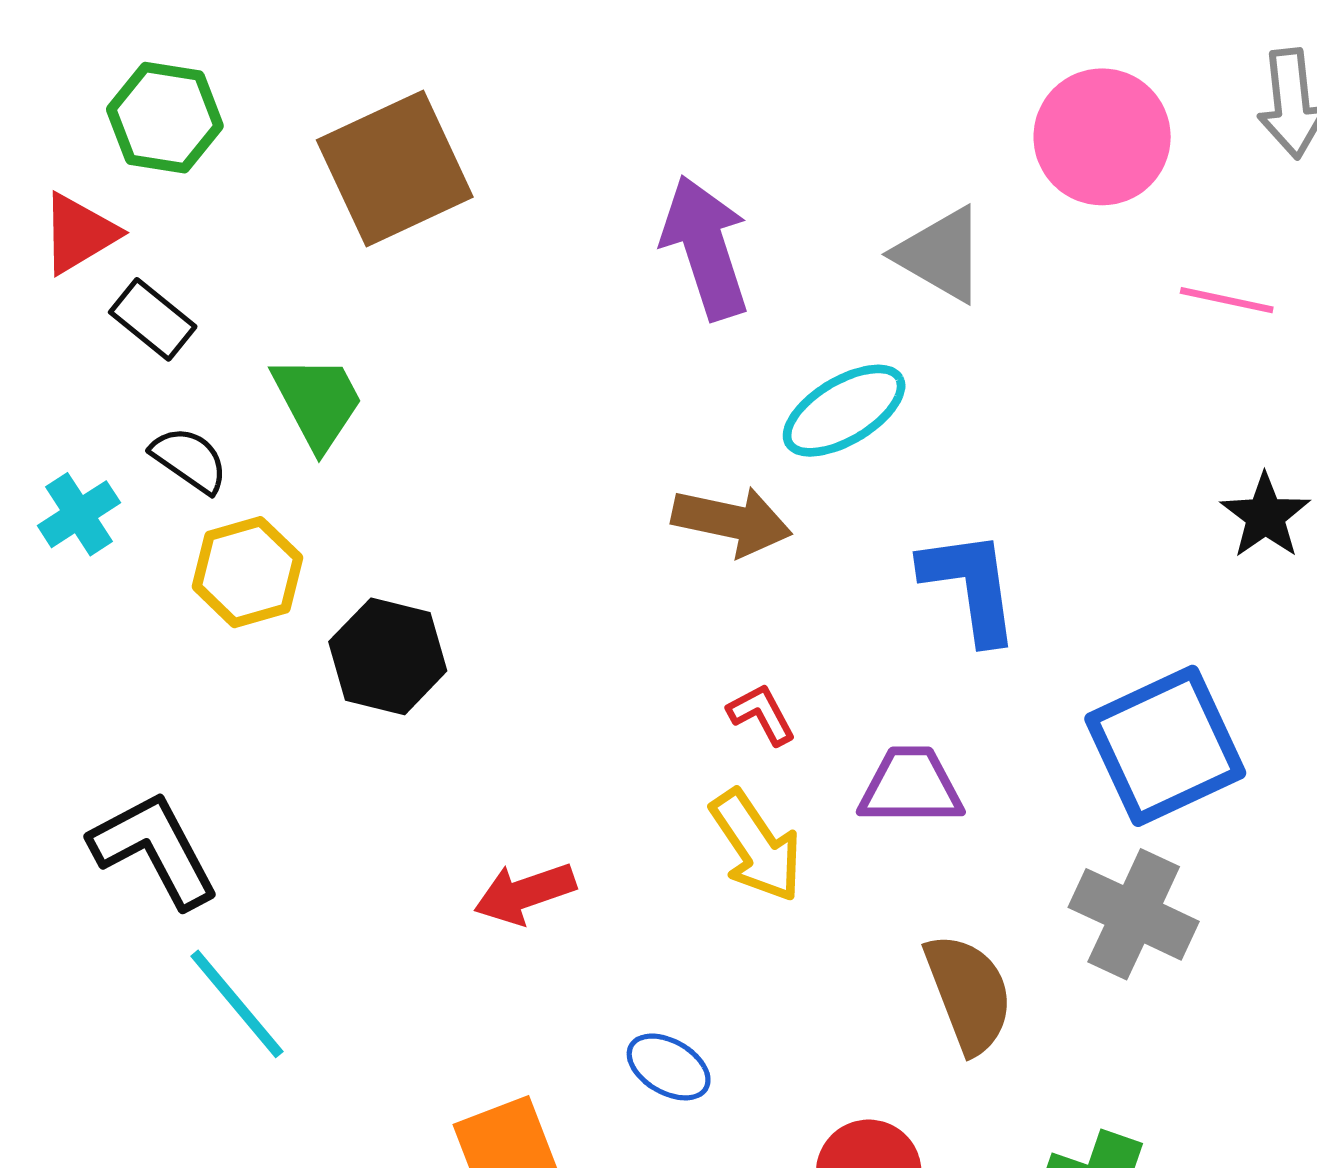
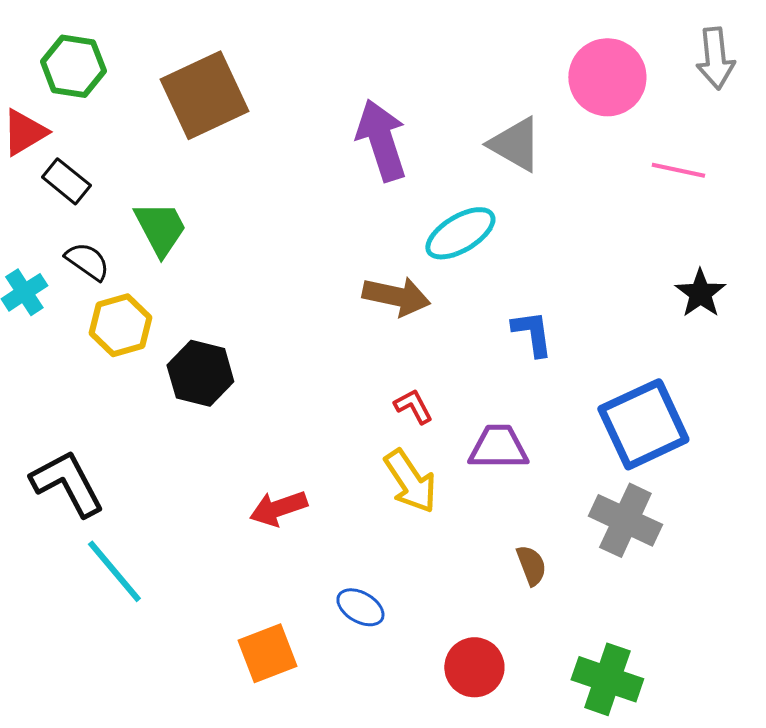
blue L-shape: (970, 586) -> (532, 333), size x0.7
brown semicircle: (969, 993) -> (531, 565), size x0.6

